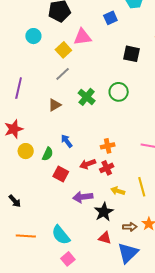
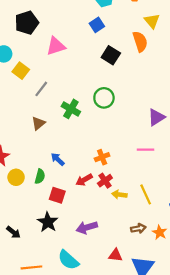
blue square: (110, 18) -> (97, 25), moved
yellow square: (63, 50) -> (21, 71), moved
black square: (131, 54) -> (111, 55), turned 30
yellow arrow: (118, 191) -> (119, 195), moved
purple arrow: (83, 197) -> (87, 227), moved
black star: (104, 212) -> (48, 222), moved
brown arrow: (130, 227) -> (138, 228), moved

